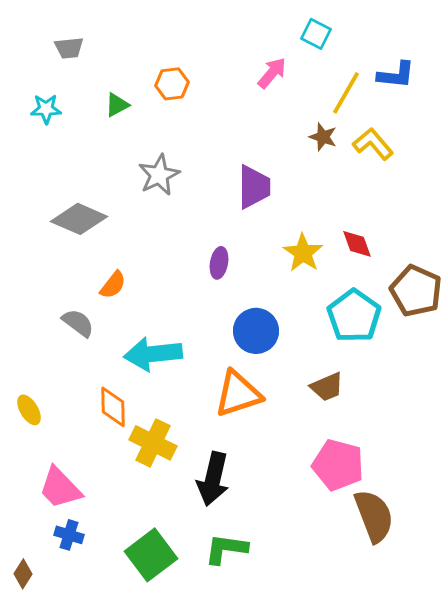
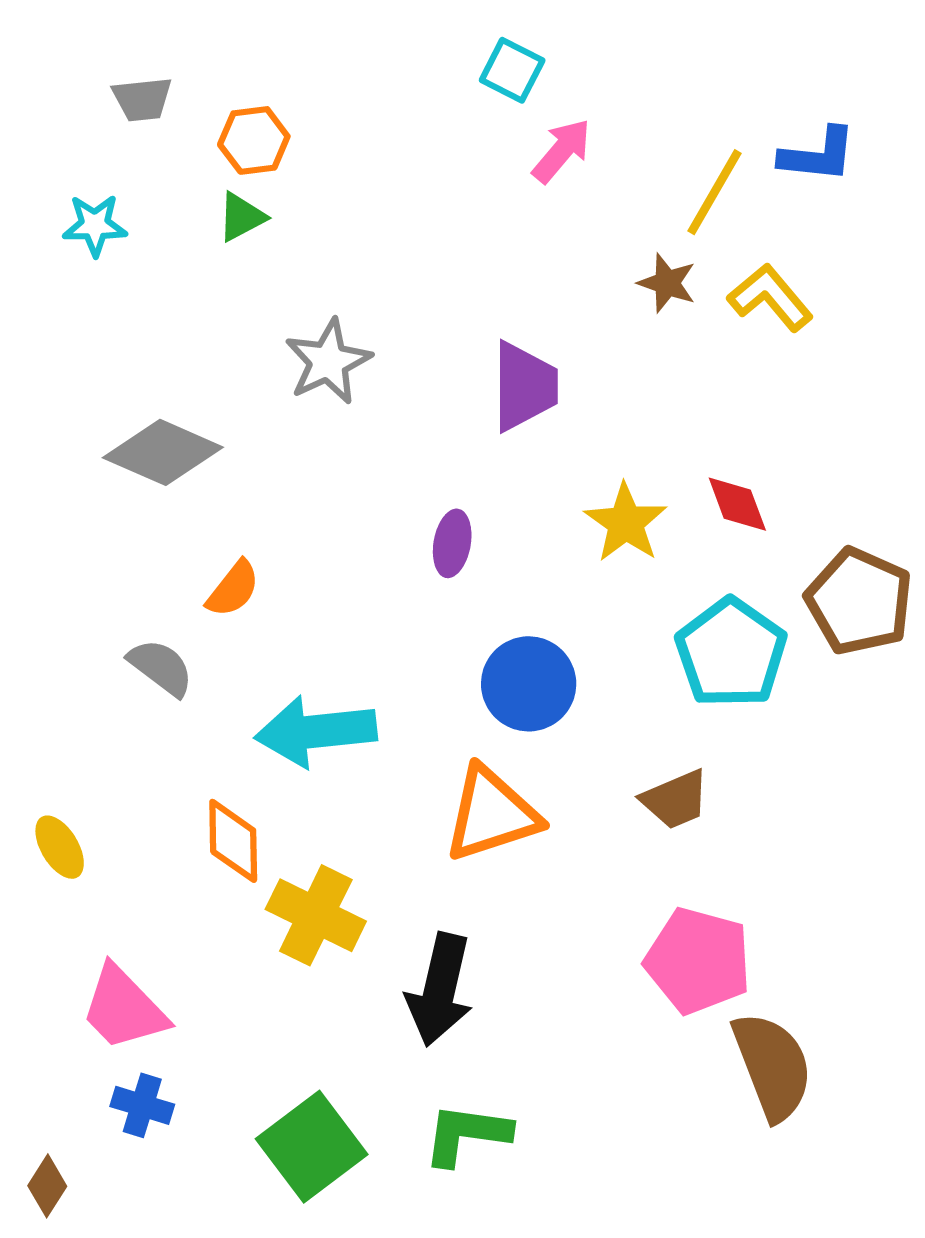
cyan square: (316, 34) -> (512, 70), moved
orange hexagon: (172, 84) -> (254, 140), moved

